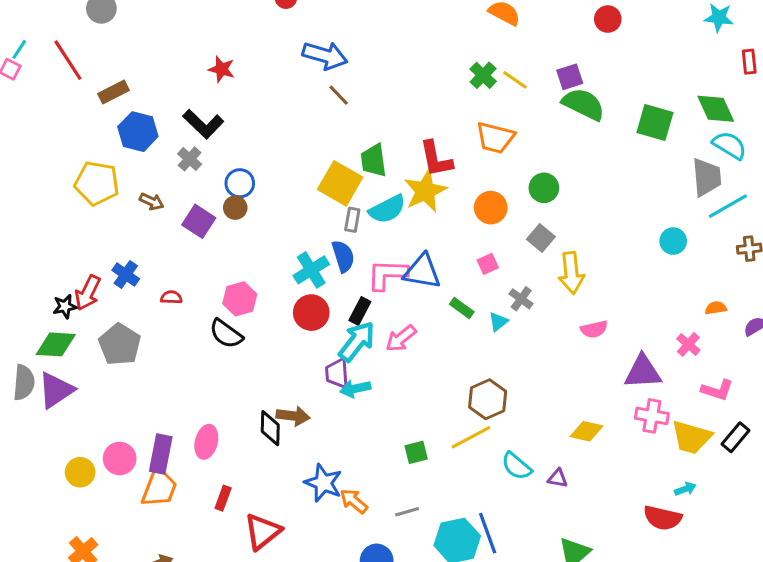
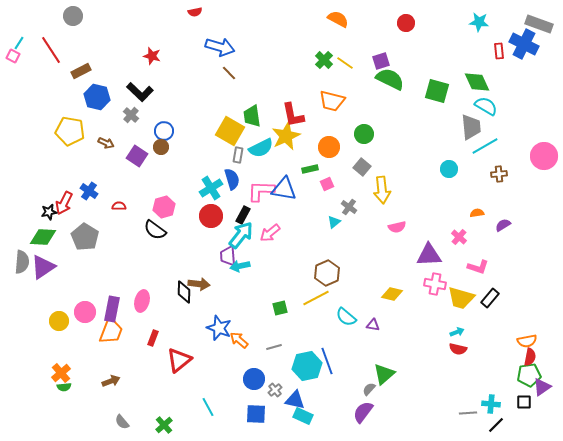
green rectangle: (462, 308) -> (310, 169), moved, turned -49
red semicircle: (663, 518) -> (458, 349), moved, size x0.7

